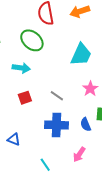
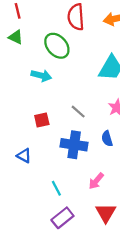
red square: (25, 98) -> (42, 120), moved
blue semicircle: (86, 124) -> (107, 139), moved

